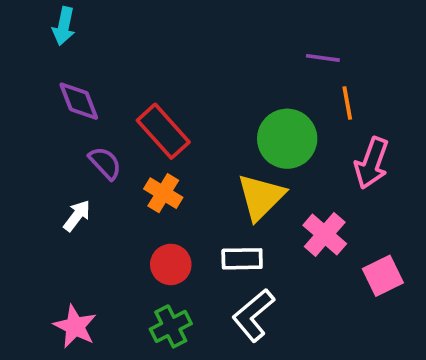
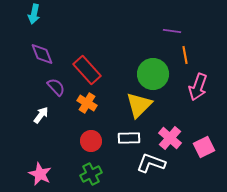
pink cross: (325, 234) -> (170, 138), moved
white L-shape: (253, 315) -> (151, 163), moved, turned 60

